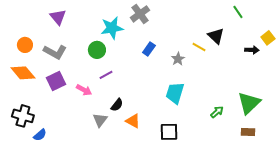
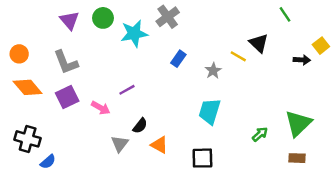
orange circle: (25, 45) -> (19, 54), moved
green circle: (97, 50) -> (103, 18), moved
gray L-shape: (55, 52) -> (66, 62), turned 40

